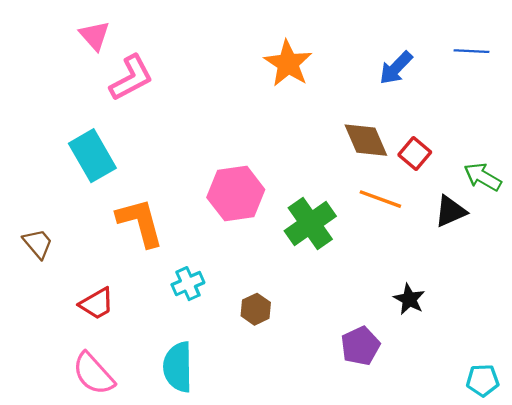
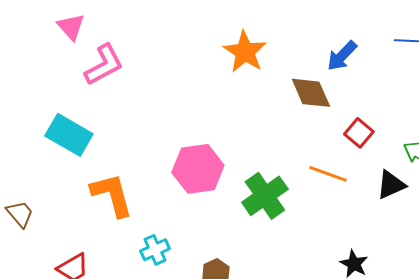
brown diamond: (366, 140) -> (311, 93), moved
cyan rectangle: (92, 156) -> (69, 135), turned -30

